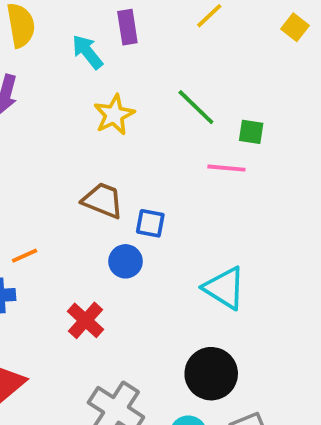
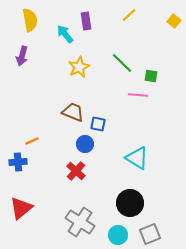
red cross: (86, 320) -> (76, 171), moved

